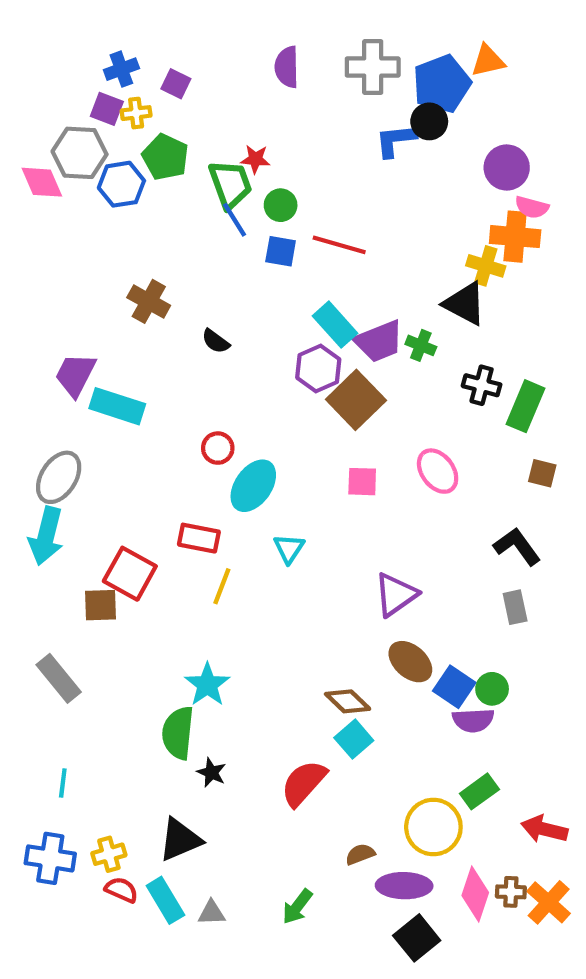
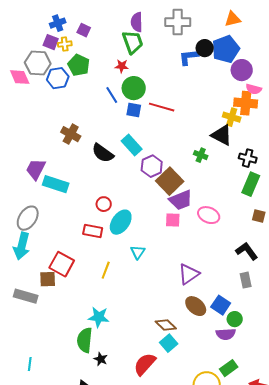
blue pentagon: (442, 84) -> (226, 49), moved
green trapezoid: (230, 184) -> (133, 42), moved
green circle: (281, 205) -> (134, 88), size x1.5
cyan rectangle: (335, 325) -> (132, 145), moved
black semicircle: (216, 341) -> (103, 153), size x1.6
purple trapezoid: (379, 341) -> (181, 200), moved
black cross: (482, 385) -> (248, 158), moved
pink ellipse: (438, 471) -> (209, 215), turned -30
red rectangle: (199, 538) -> (93, 231), moved
gray rectangle: (59, 678) -> (26, 296), moved, turned -35
cyan star: (207, 685) -> (99, 317), turned -30
blue square: (454, 687) -> (221, 305), moved

